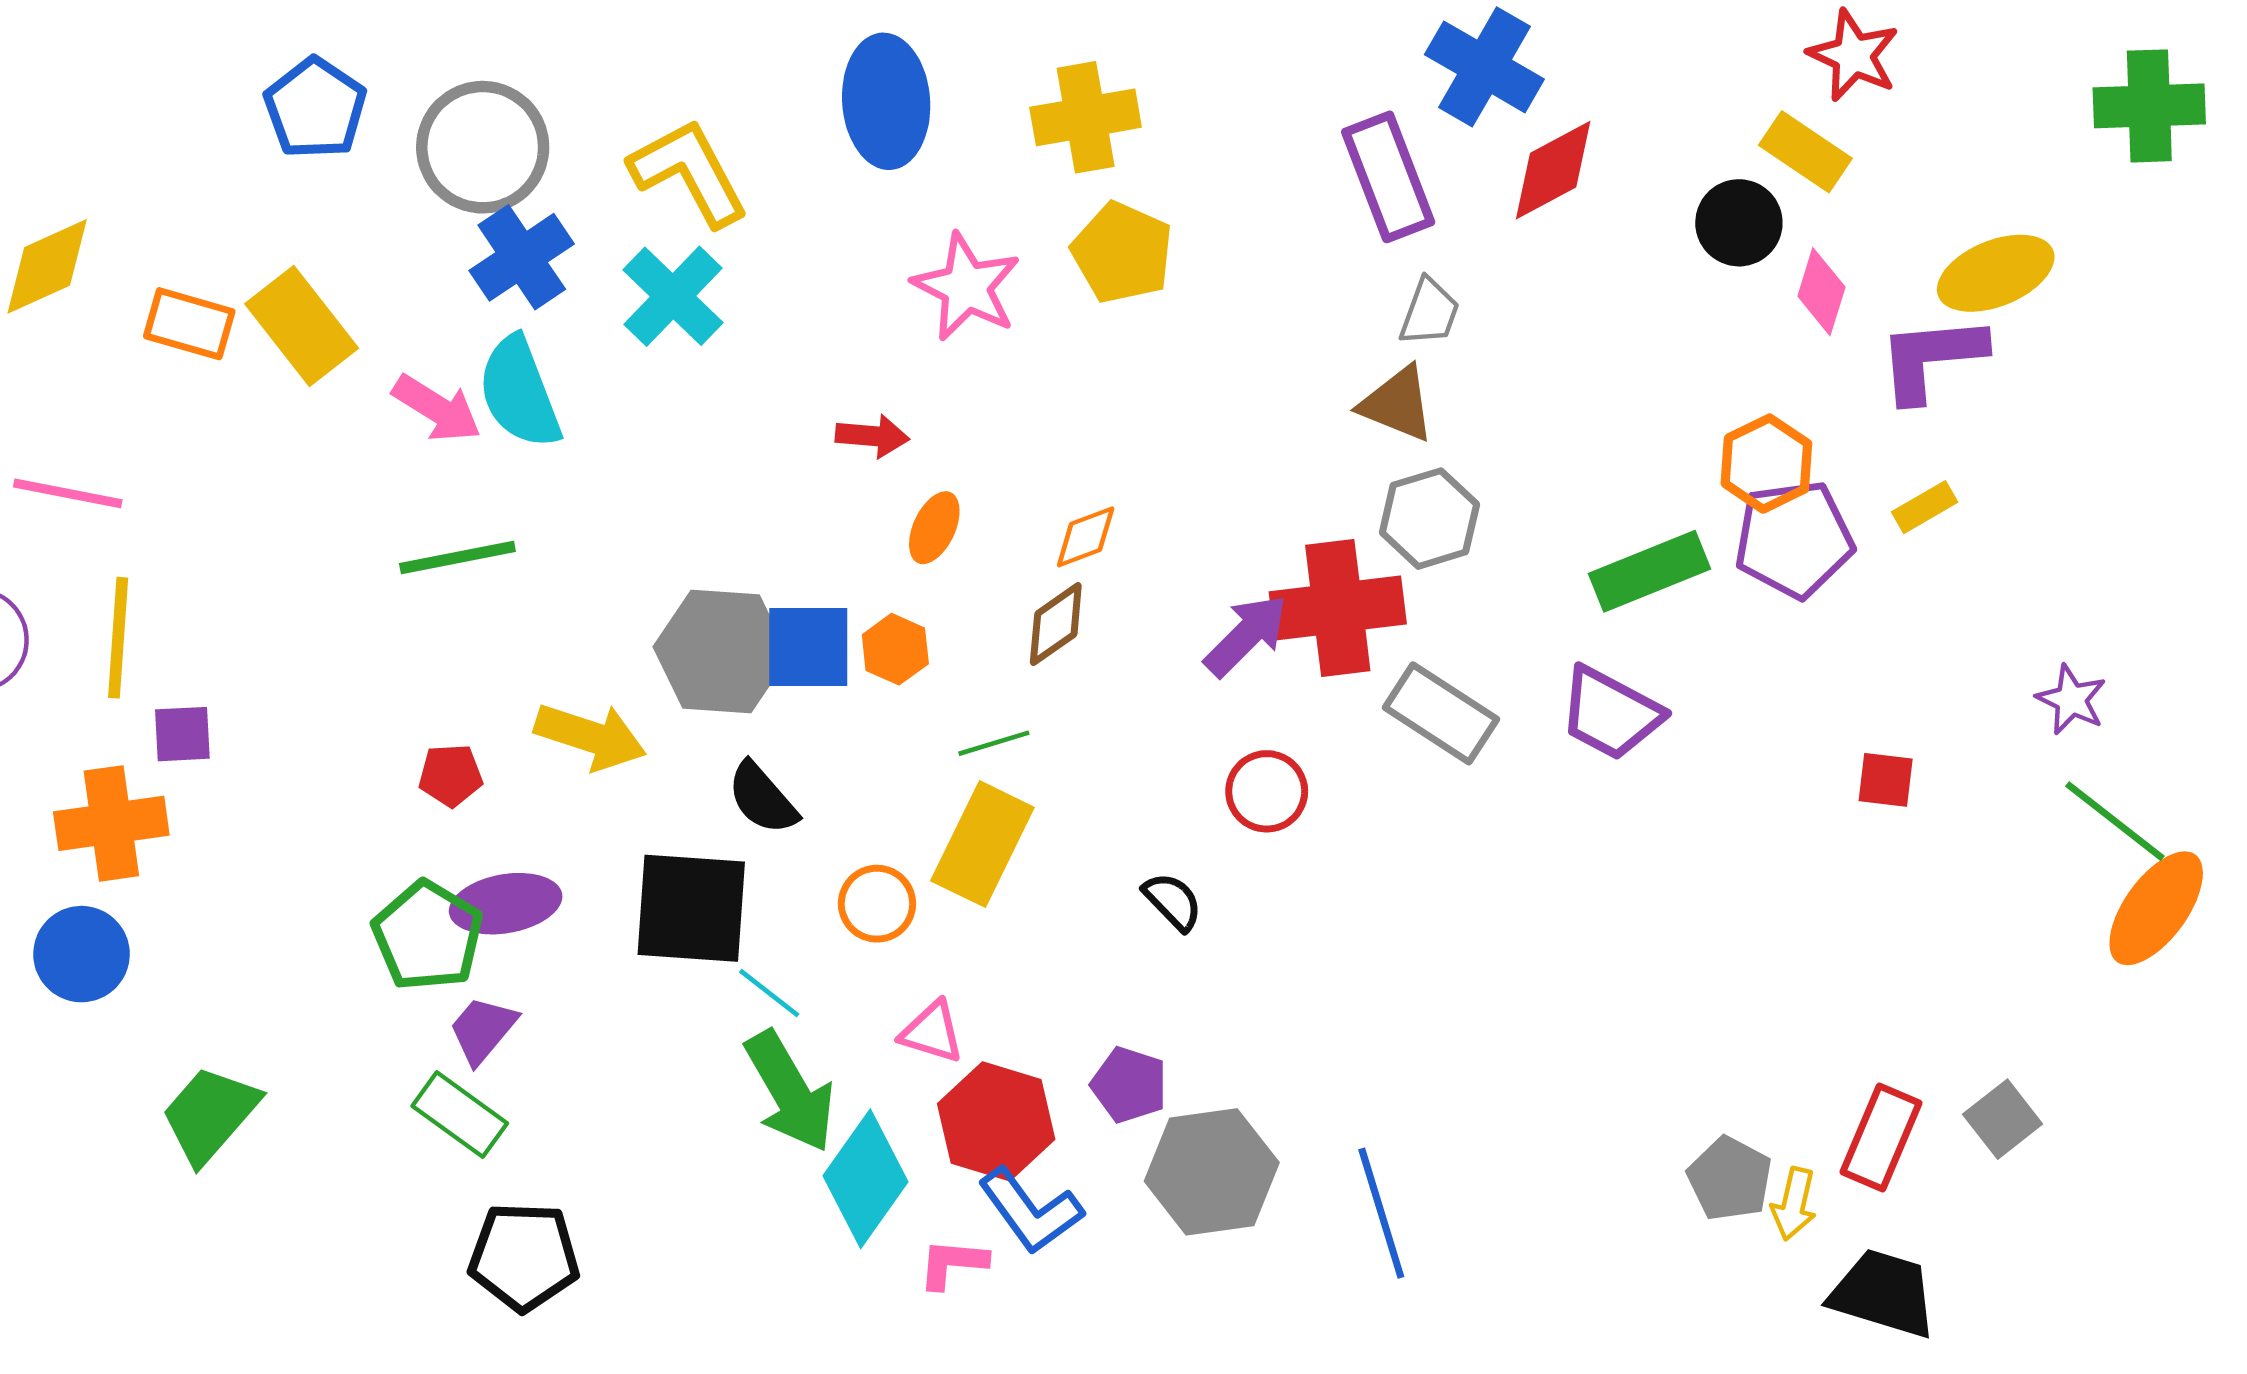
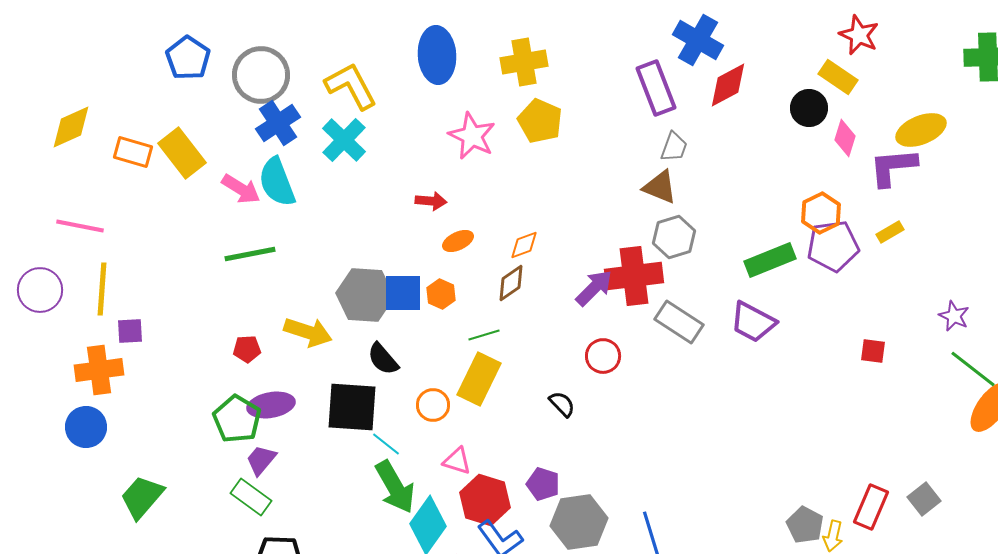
orange ellipse: (934, 528) -> (458, 241), turned 40

